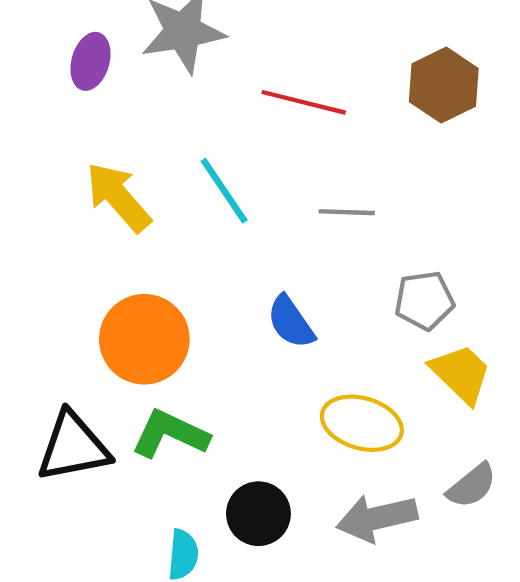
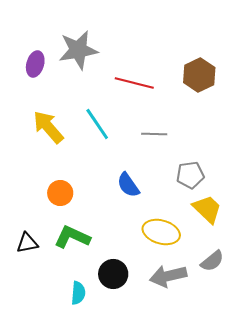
orange circle: (144, 339) -> (60, 193), size x0.6
black triangle: (73, 447) -> (27, 243), size x0.6

